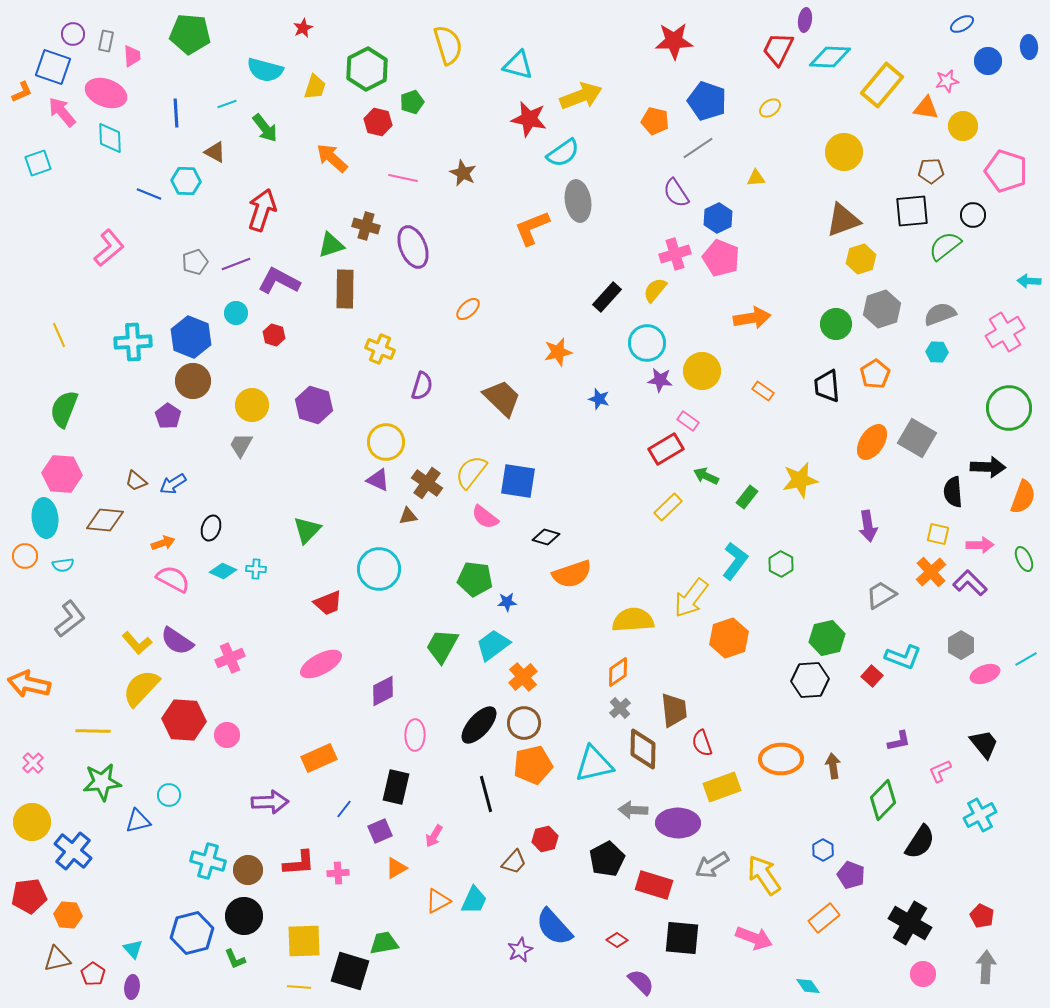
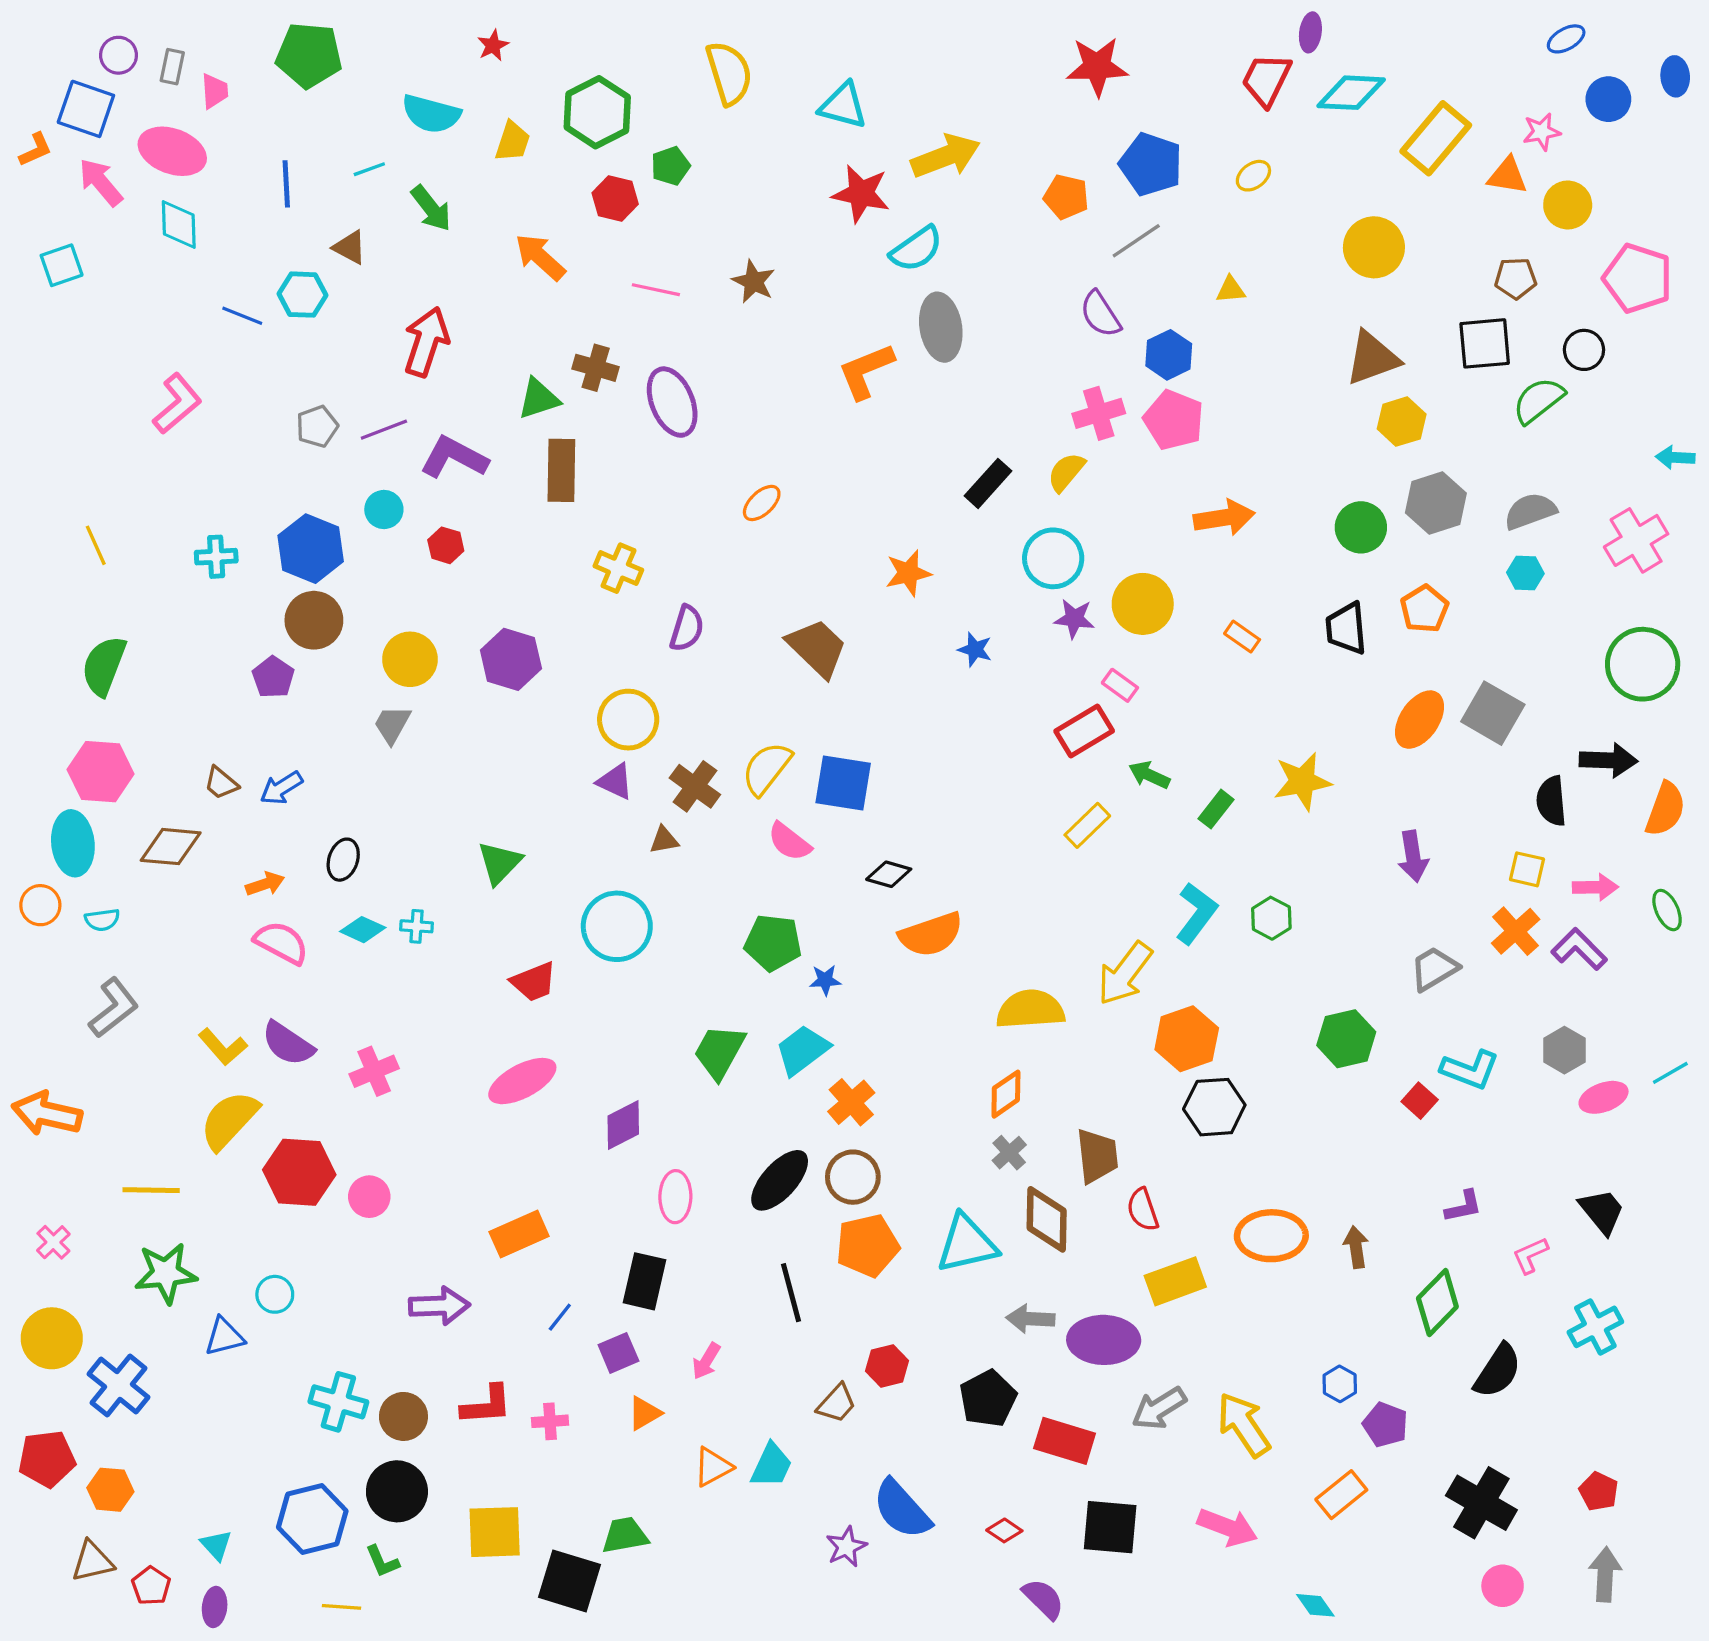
cyan cross: (133, 342) -> (216, 557), size x0.7
black hexagon: (810, 680) -> (1214, 1107), moved
yellow line: (299, 987) -> (342, 1607), moved

